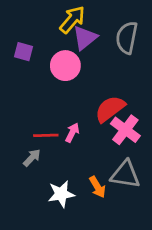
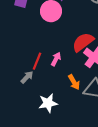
red line: (46, 135) -> (37, 61), turned -66
orange arrow: (97, 187) -> (74, 82), moved

